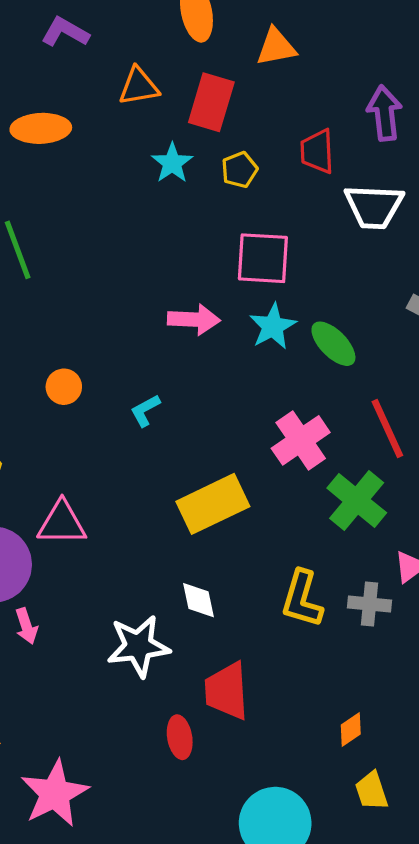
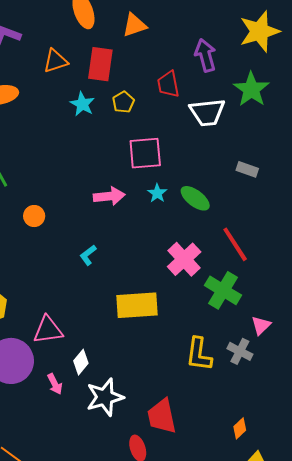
cyan star: (273, 326) -> (157, 193), size x0.7
orange circle: (64, 387) -> (34, 216), moved
yellow rectangle: (213, 504) -> (137, 305), turned 30
white diamond: (199, 600) -> (81, 362), moved, turned 60
gray cross: (370, 604) -> (240, 351), turned 30
pink arrow: (26, 626) -> (55, 384), moved

